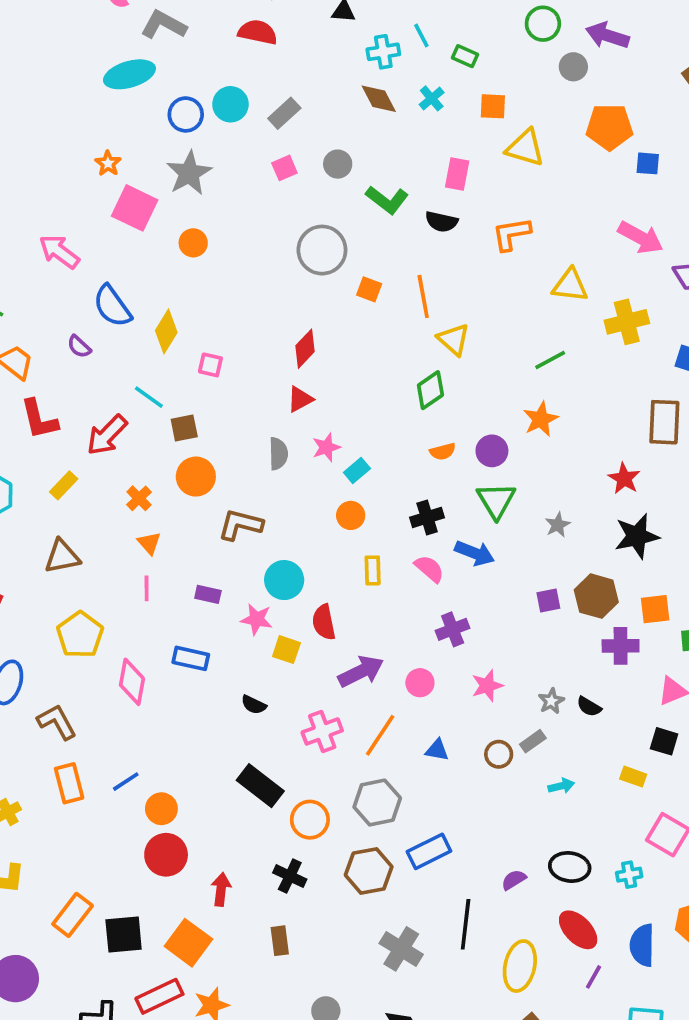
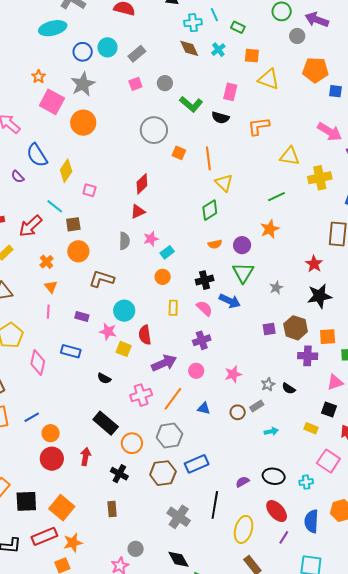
orange circle: (193, 243) -> (83, 123), size x1.6
purple cross: (453, 629) -> (202, 340), moved
red arrow: (221, 889) -> (85, 457), moved

